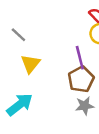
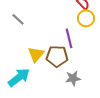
yellow triangle: (30, 64) -> (36, 54), moved
brown pentagon: (81, 79) -> (57, 56), moved, turned 30

